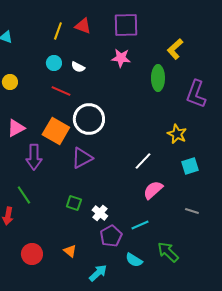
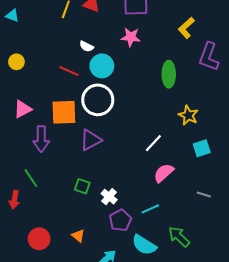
cyan circle: (54, 63) -> (102, 66), moved, size x1.5
green ellipse: (158, 78) -> (169, 74), moved
purple L-shape: (196, 94) -> (209, 57), moved
orange square: (56, 131) -> (64, 112), turned -32
cyan semicircle: (134, 260) -> (144, 245), size x1.4

